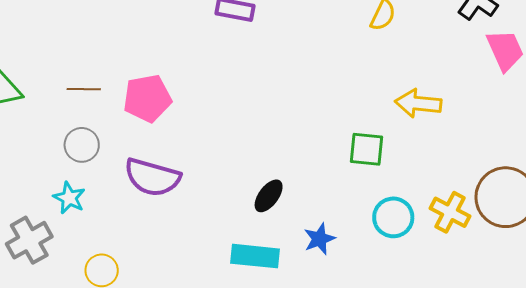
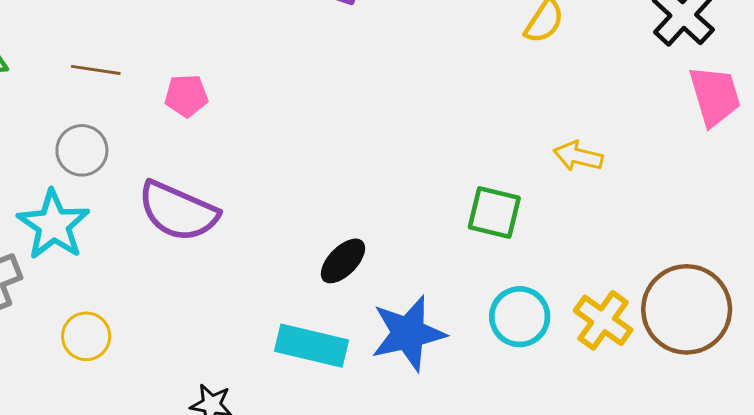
pink pentagon: (147, 98) -> (186, 96), size x0.6
yellow arrow: (418, 103) -> (578, 156), size x0.7
cyan star: (69, 198) -> (53, 225), size x1.5
blue star: (319, 239) -> (408, 333), size x1.6

